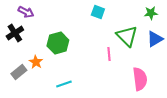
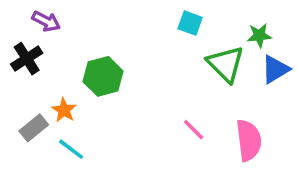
cyan square: (98, 12) -> (190, 23), moved
green star: (151, 13) -> (259, 35), moved
pink line: (109, 54) -> (194, 130), moved, turned -40
cyan line: (64, 84) -> (71, 149), moved, turned 56

